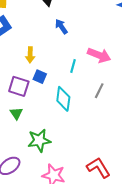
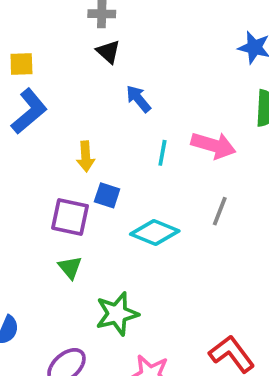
cyan line: (73, 66) -> (162, 153), moved
cyan diamond: (63, 99) -> (155, 233), turned -70

